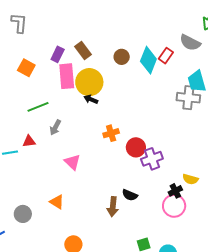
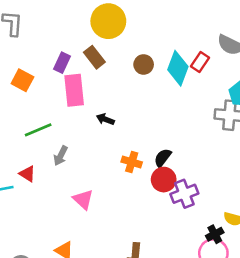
yellow circle: (89, 82) -> (108, 21), moved
orange cross: (111, 133) -> (132, 162), turned 35
red triangle: (29, 141) -> (27, 174), turned 40
black semicircle: (130, 195) -> (163, 158), moved, turned 105

